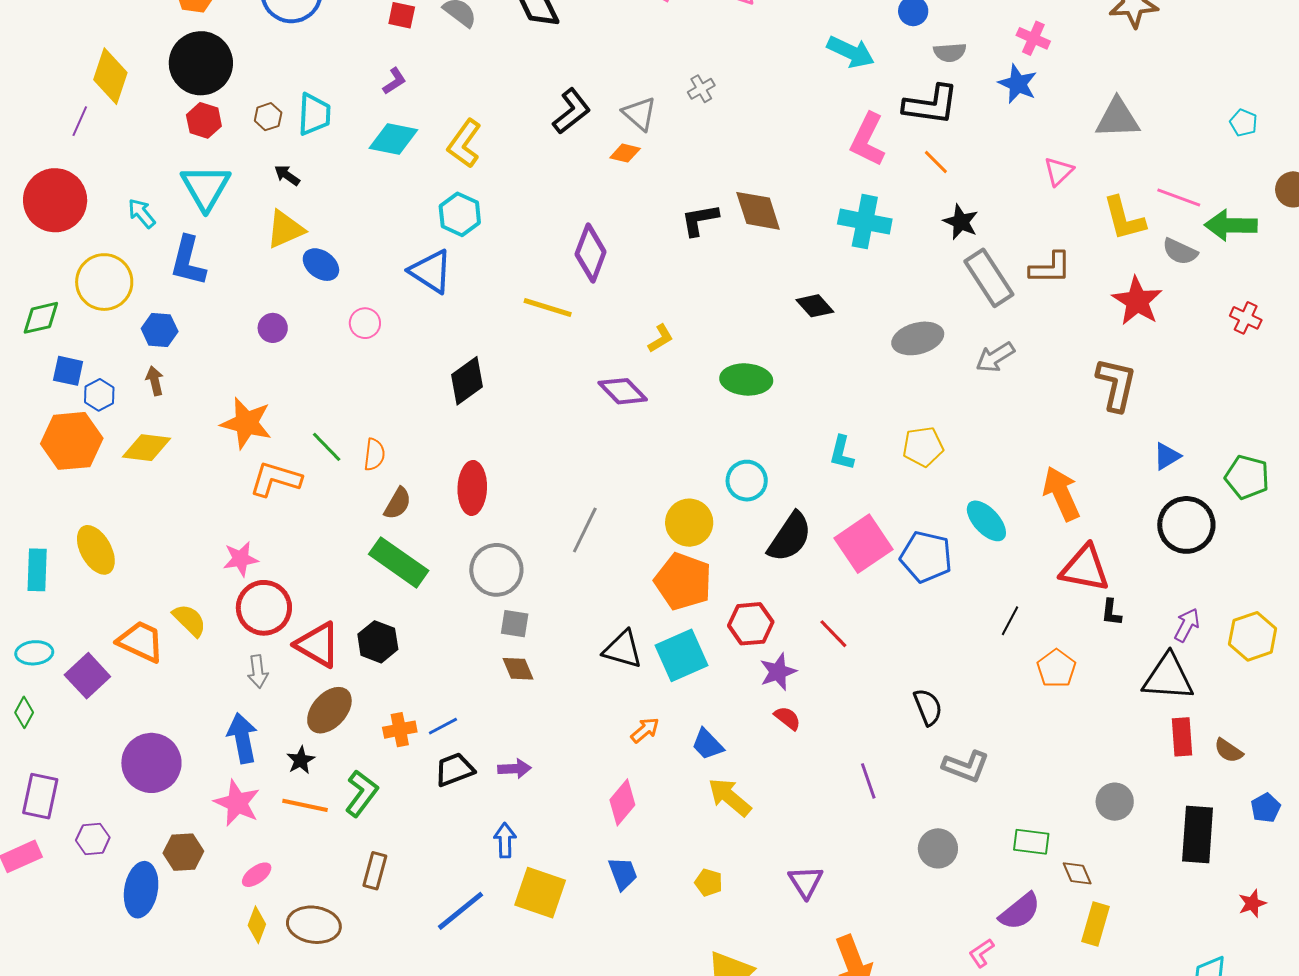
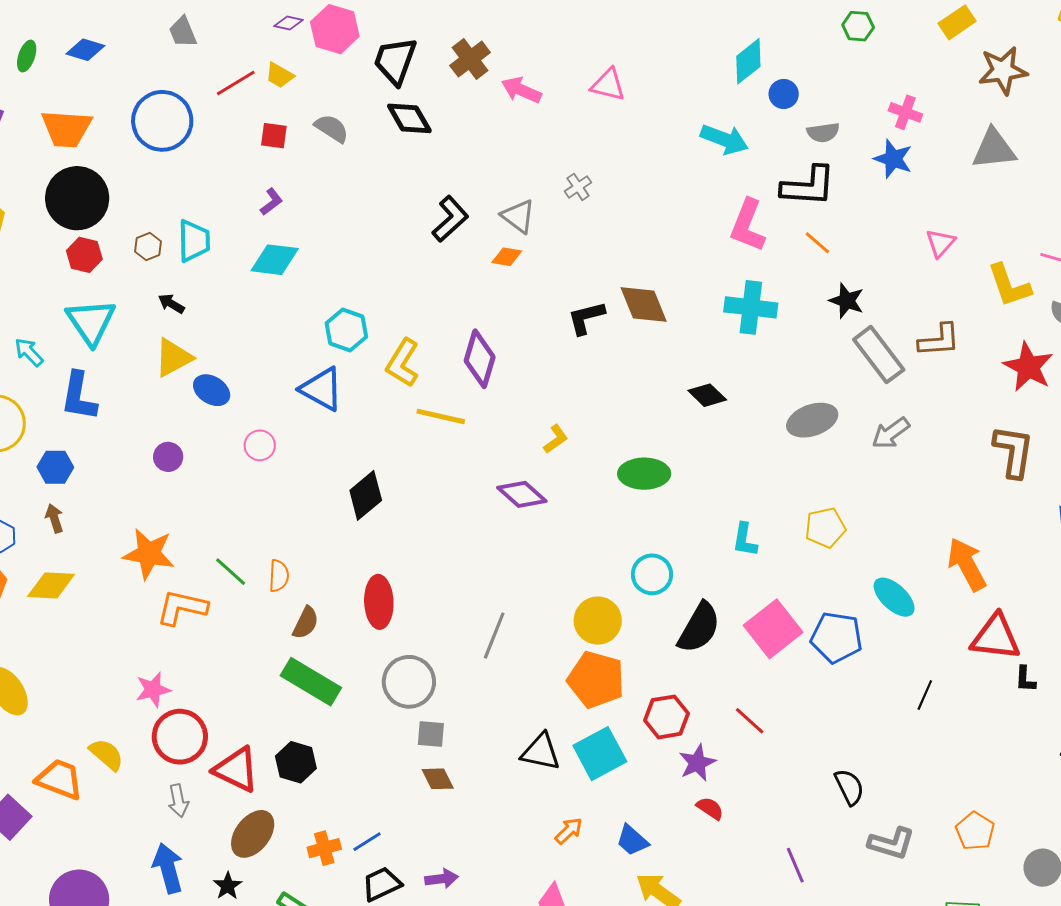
gray triangle: (1118, 118) -> (994, 149), moved
yellow L-shape: (464, 143) -> (403, 363), moved
orange pentagon: (1056, 668) -> (975, 831), moved

